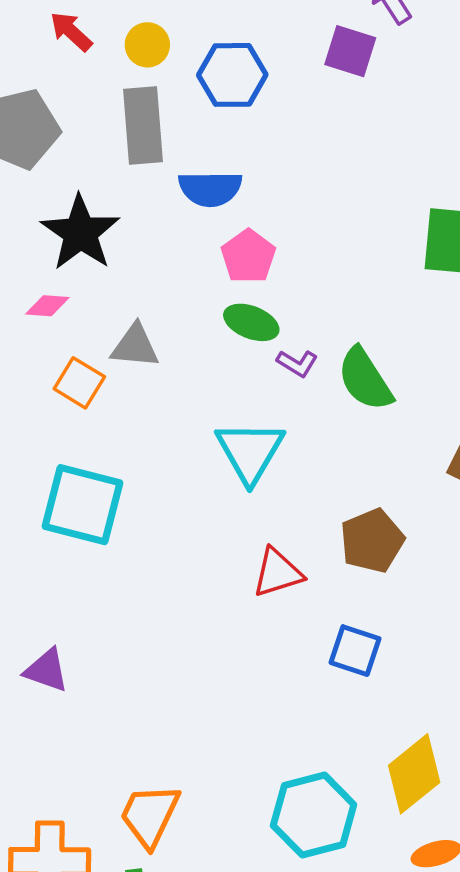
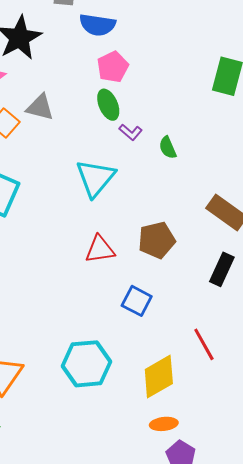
green ellipse: (251, 322) -> (108, 105), turned 36
green semicircle: (365, 379) -> (168, 148), size x0.6
cyan hexagon: (314, 815) -> (86, 364), moved

